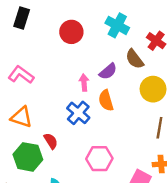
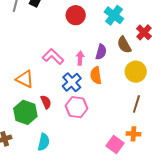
purple semicircle: (108, 71) -> (101, 52), turned -42
pink L-shape: (21, 75) -> (53, 57), moved
pink hexagon: (99, 159) -> (77, 107), moved

